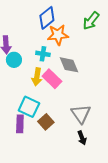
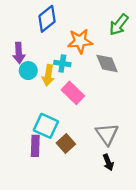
blue diamond: (47, 18) -> (47, 19), moved
gray diamond: (69, 65) -> (107, 64), moved
yellow arrow: (37, 77) -> (48, 75), moved

